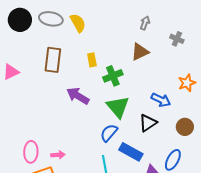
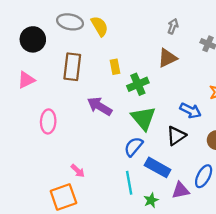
black circle: (20, 20) -> (33, 39), moved
pink ellipse: (31, 152) -> (48, 121), moved
pink arrow: (58, 155) -> (78, 171), turned 48

